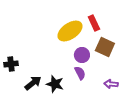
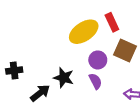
black star: (55, 84) -> (64, 78), moved

